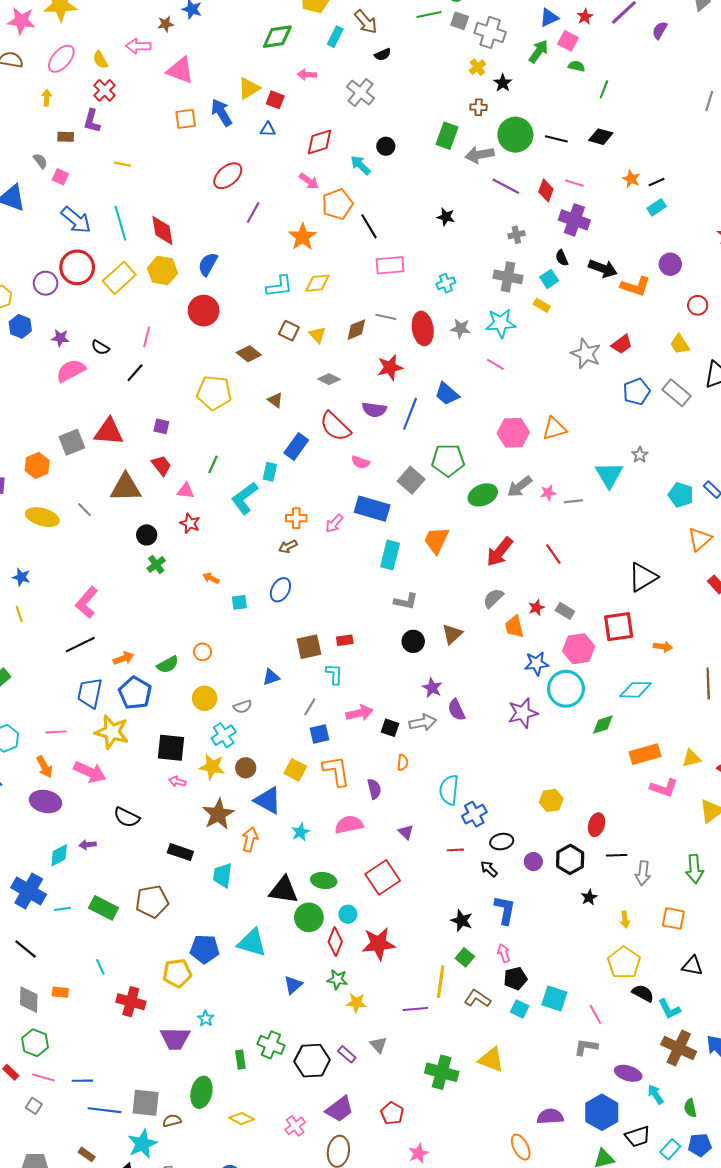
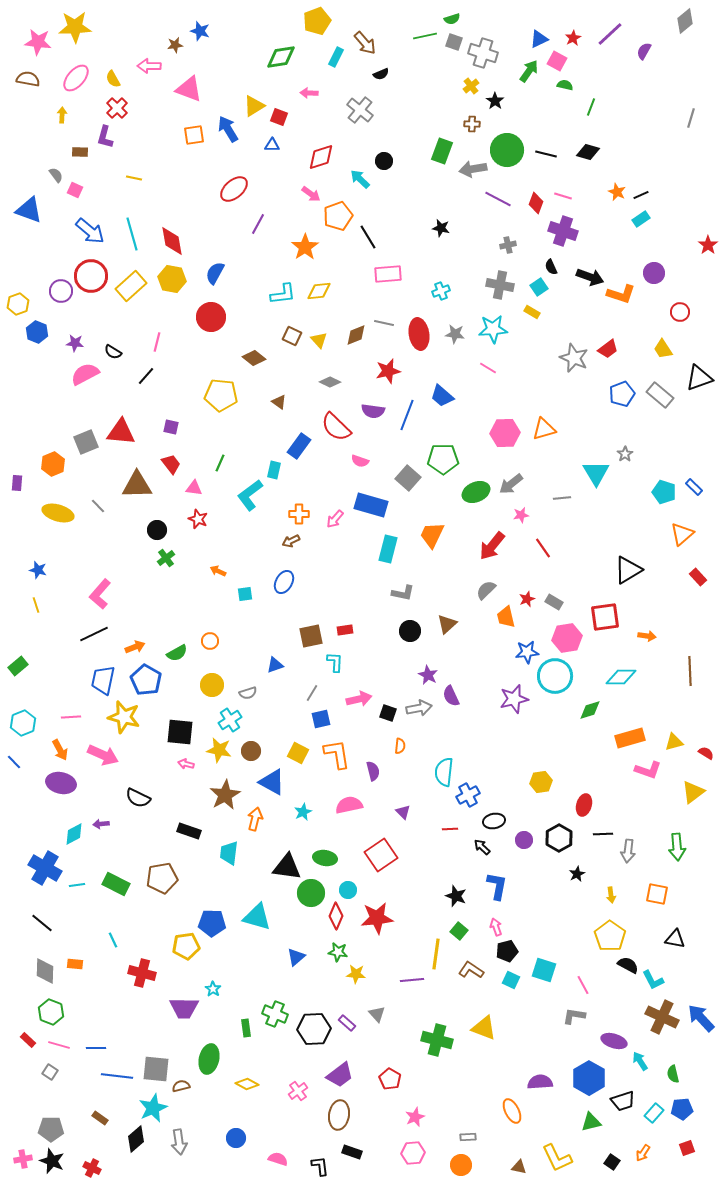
pink star: (548, 493) -> (521, 515), moved

